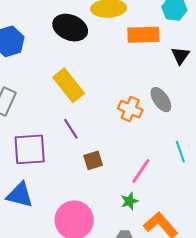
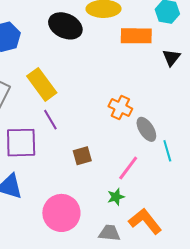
yellow rectangle: (69, 85) -> (42, 84), moved
gray ellipse: (161, 100) -> (146, 129), moved
purple line: (71, 129) -> (50, 120), moved

